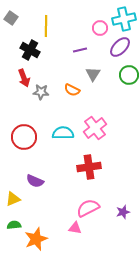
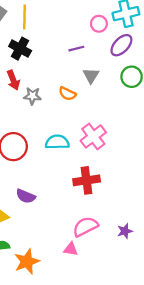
yellow line: (46, 26) -> (25, 17), moved

